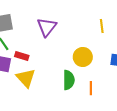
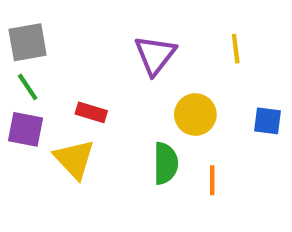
purple triangle: (47, 27) -> (155, 55), moved
red rectangle: (22, 56) -> (91, 112), moved

